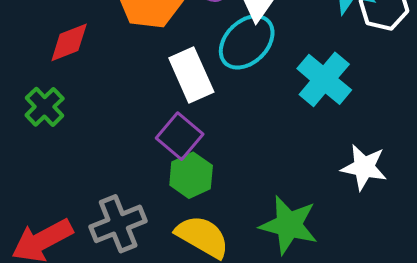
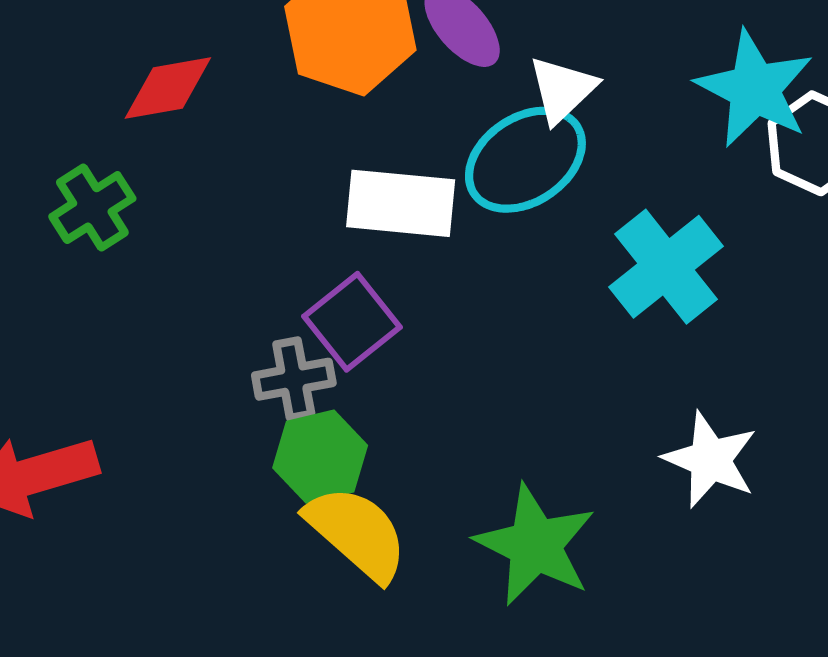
white rectangle: (191, 75) -> (401, 203), turned -72
green hexagon: (191, 175) -> (320, 457), moved
gray cross: (118, 224) -> (294, 379), moved, size x0.7

